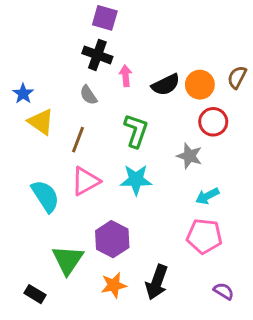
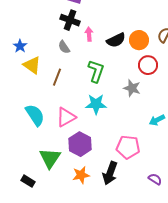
pink triangle: (85, 181) -> (66, 117), moved
cyan arrow: (207, 196) -> (157, 120), moved
pink pentagon: (204, 236) -> (128, 147), moved

